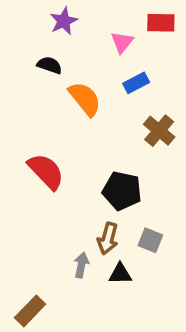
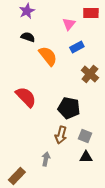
purple star: (64, 21) -> (27, 11), moved
gray arrow: (81, 265) -> (46, 159), moved
black triangle: (120, 274) -> (86, 157), moved

